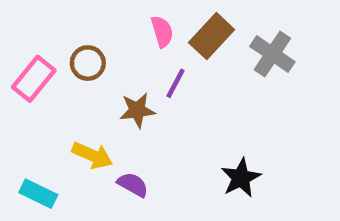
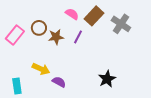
pink semicircle: (162, 32) -> (72, 14), turned -40
brown star: (137, 110) -> (56, 37), moved
cyan rectangle: (38, 194) -> (17, 86), turned 56

